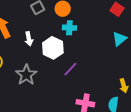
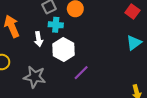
cyan cross: (69, 28) -> (56, 25), moved
gray star: (26, 75) -> (35, 77), turned -30

